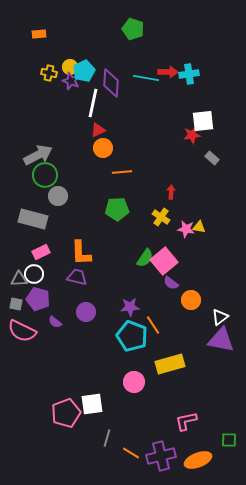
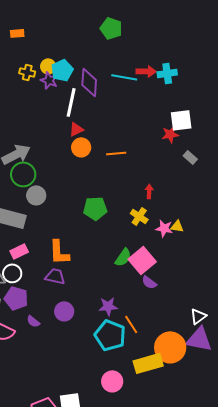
orange line: (122, 172) -> (116, 153), moved
orange circle: (191, 300) -> (170, 347), moved, size x1.6

